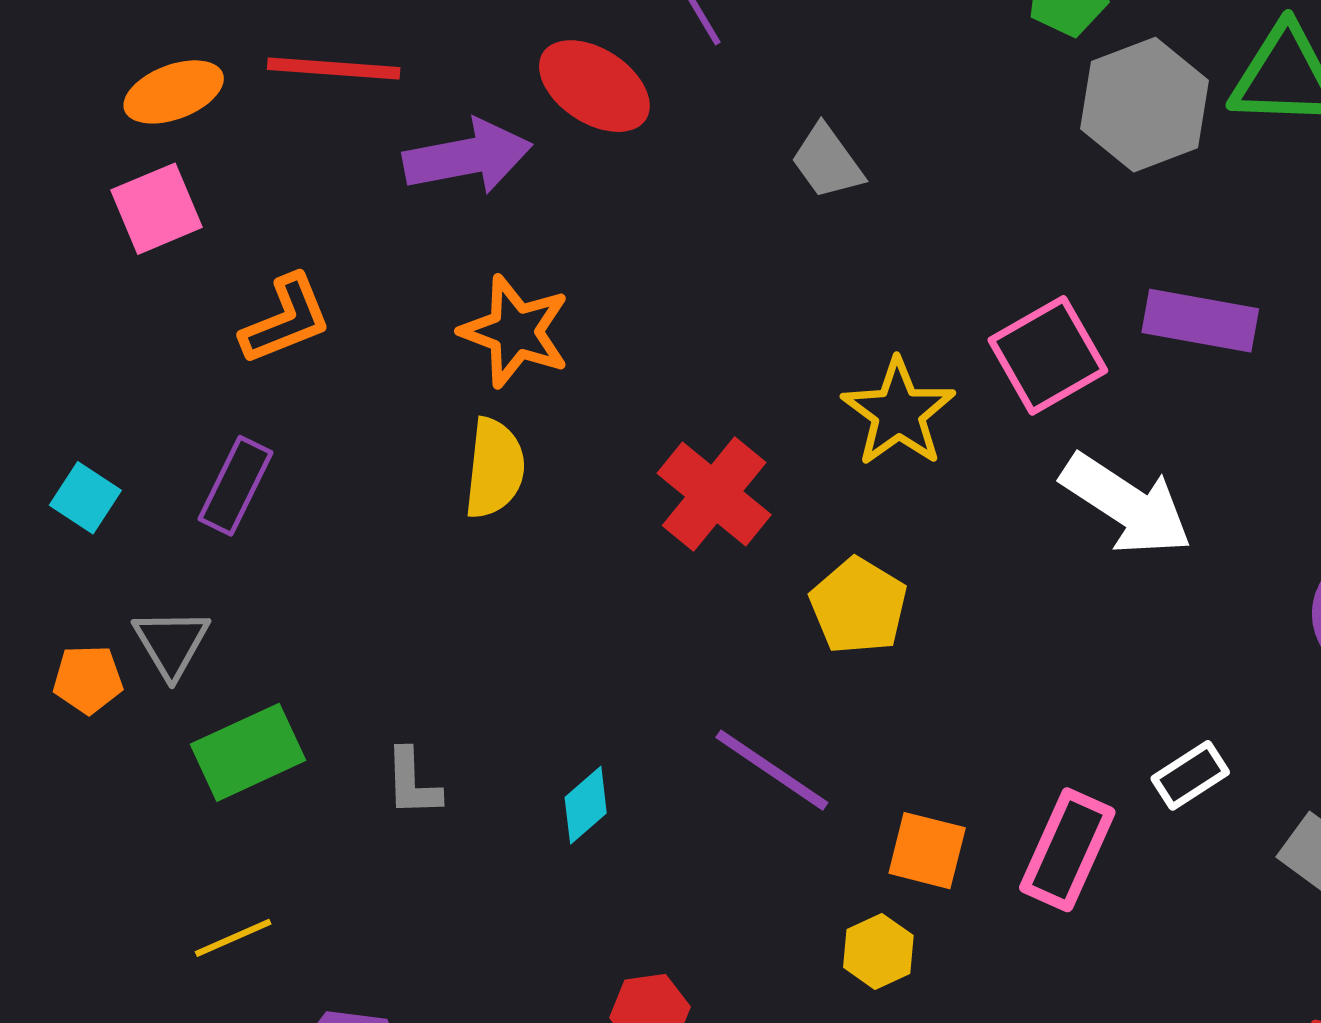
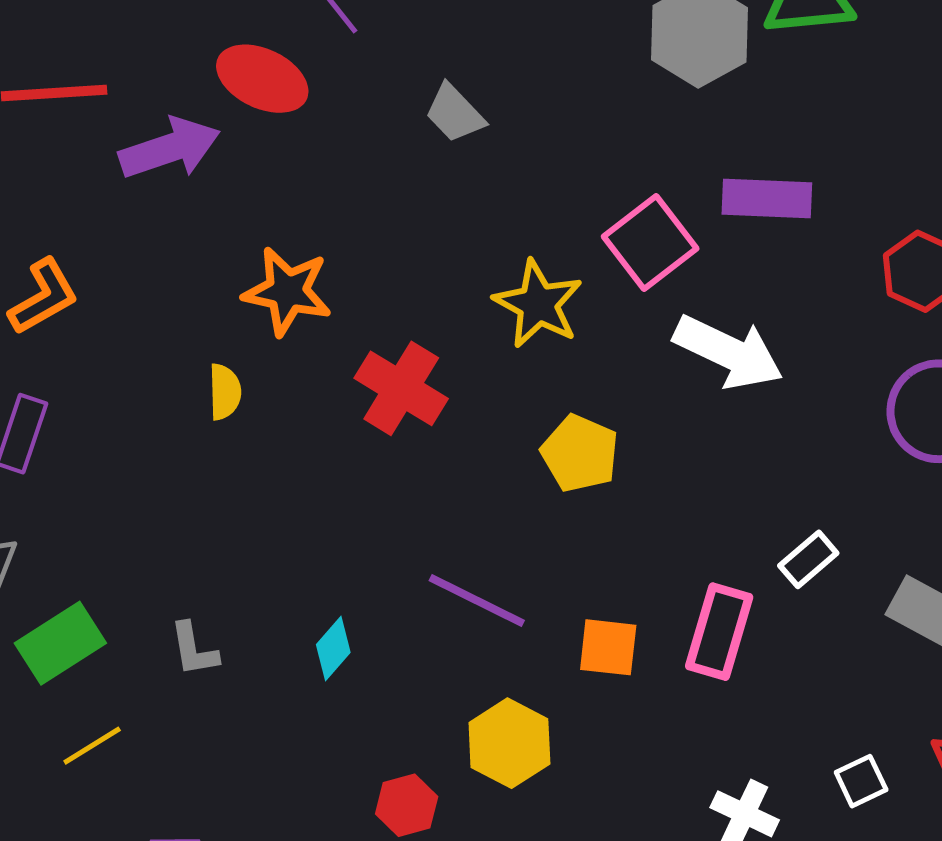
orange star: (515, 331) -> (287, 291), moved
yellow semicircle: (495, 468) -> (225, 392), size x0.7
yellow pentagon: (858, 606) -> (580, 453), moved
yellow line: (233, 938) -> (92, 746), moved
yellow hexagon: (878, 951) -> (509, 743), moved, size x1.5

